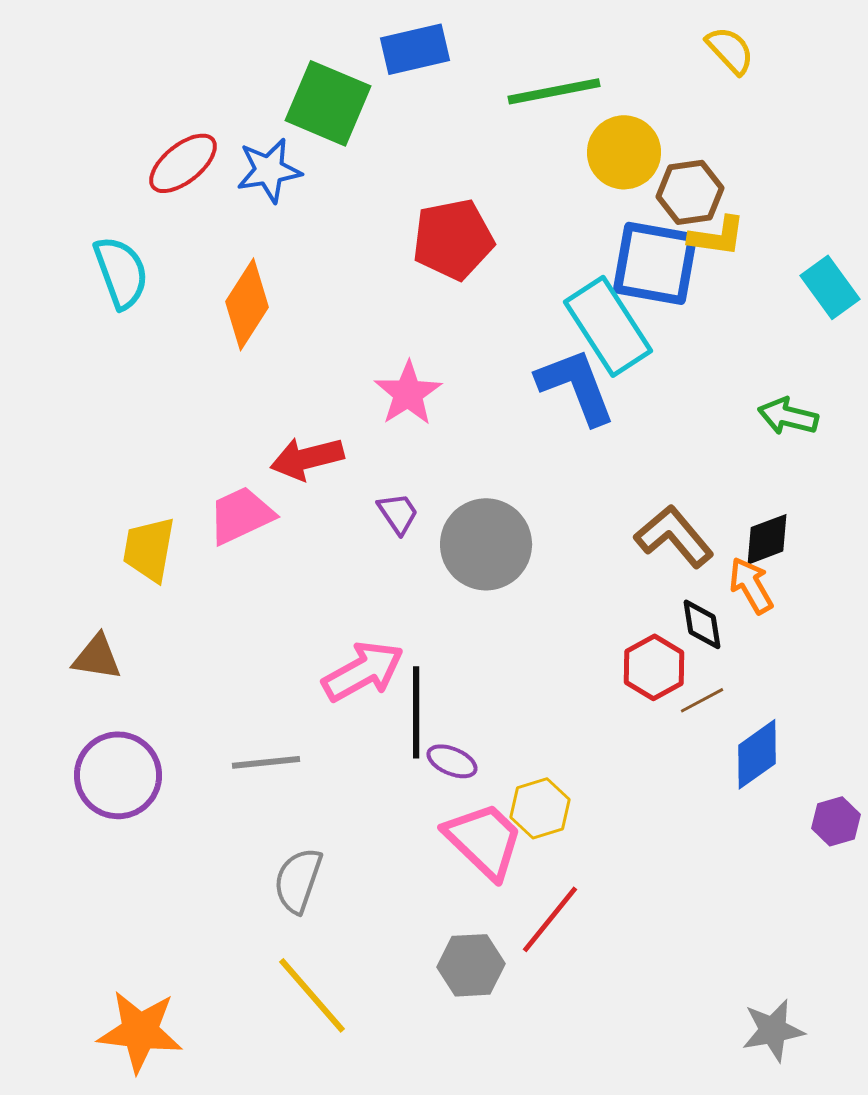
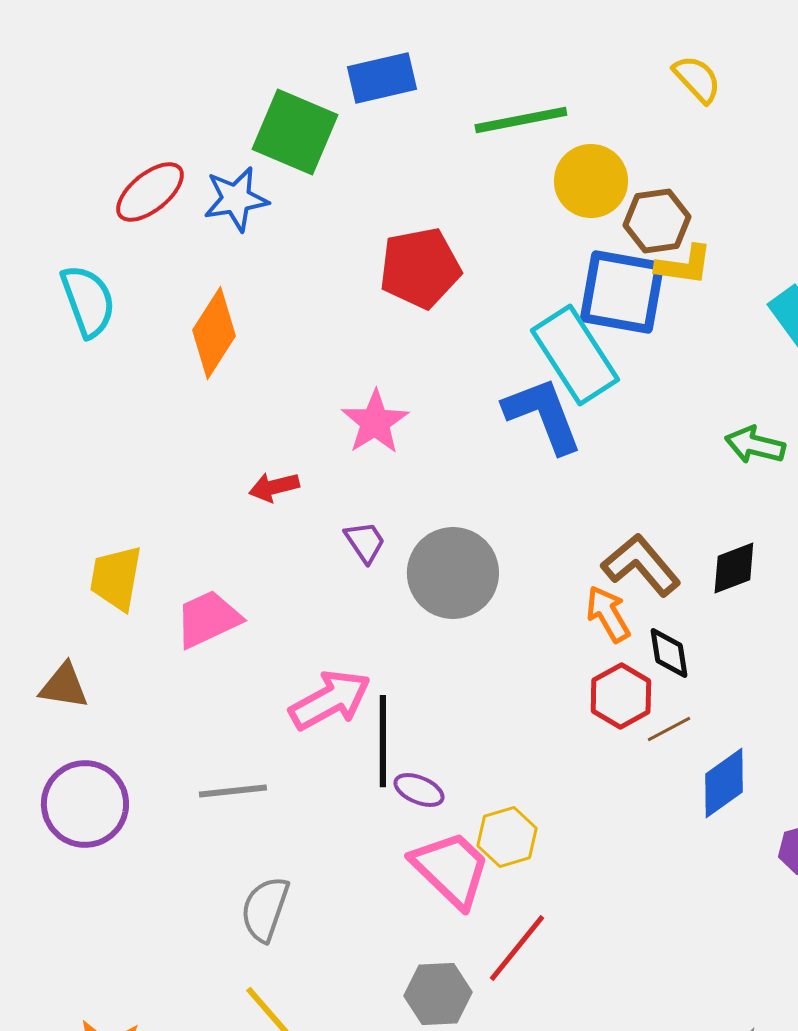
red arrow: (307, 458) -> (274, 487), size x0.7
pink trapezoid: (241, 515) -> (208, 619), moved
orange arrow: (751, 585) -> (608, 614), moved

